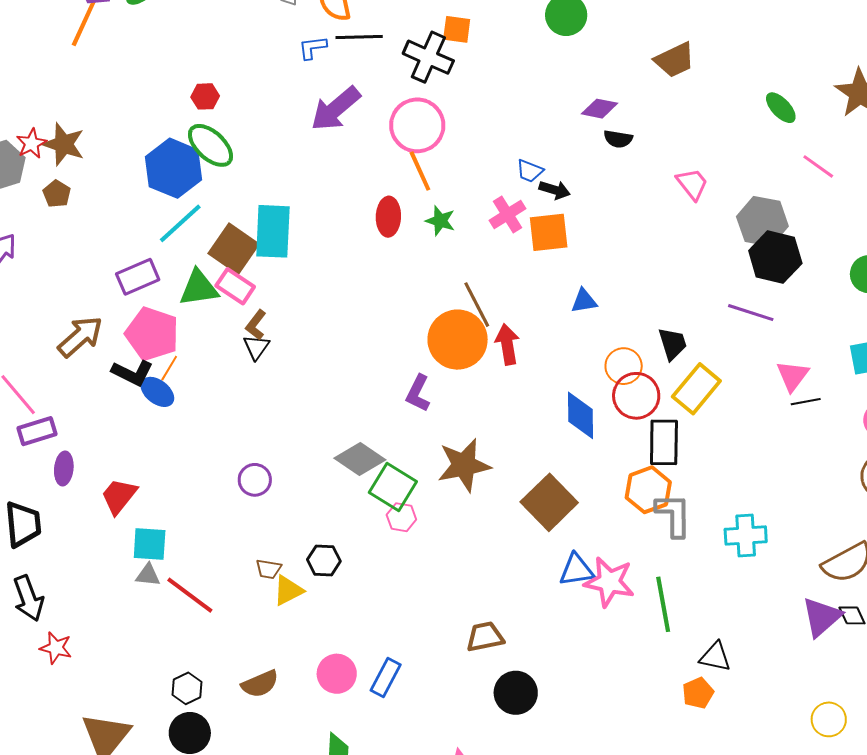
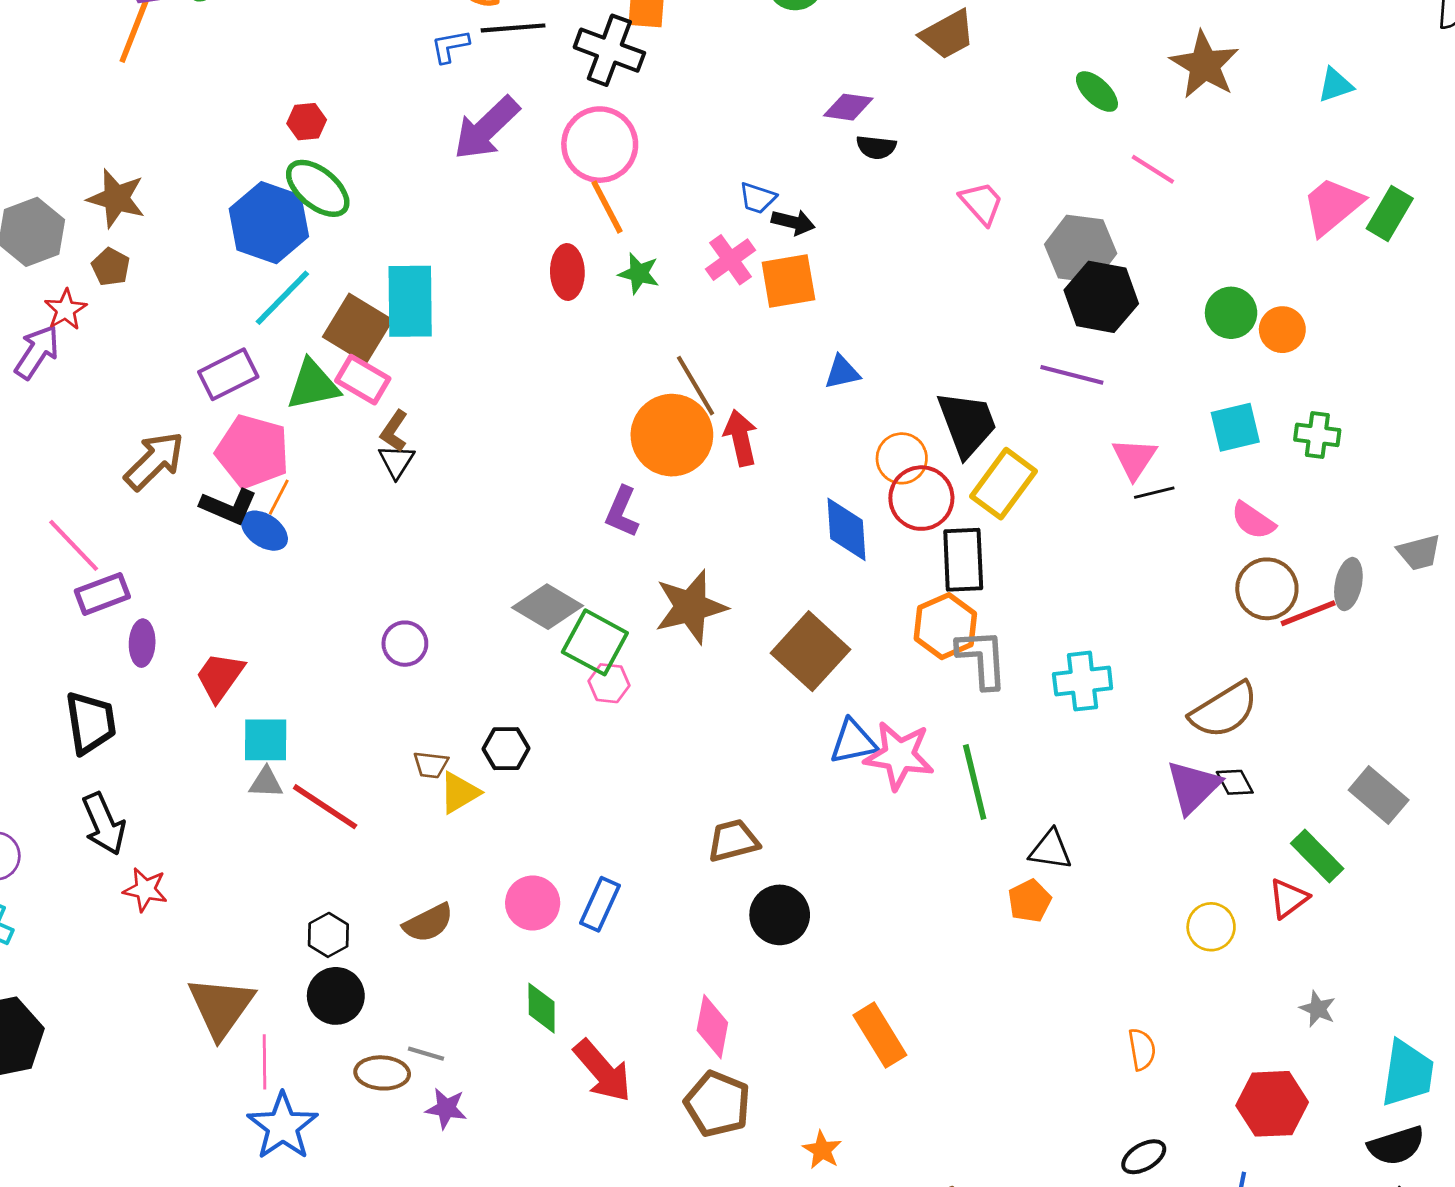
red star: (31, 143) -> (66, 310), moved
black trapezoid: (673, 344) -> (967, 424), size x1.5

